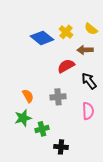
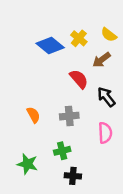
brown arrow: (85, 50) -> (102, 60), turned -35
red semicircle: (66, 66) -> (79, 79), turned 78
green star: (23, 118) -> (27, 164), moved, turned 30
green cross: (42, 129) -> (62, 151), moved

